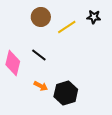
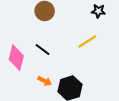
yellow line: (67, 27) -> (87, 41), moved

